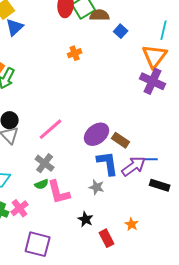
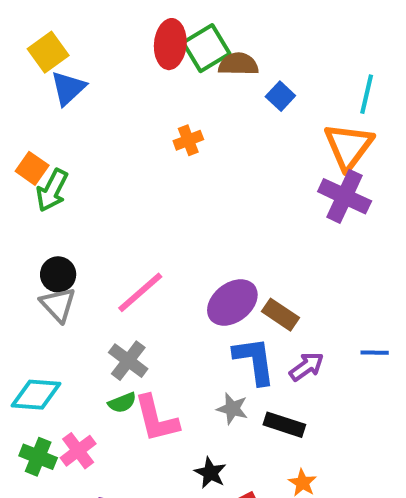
blue line: (151, 159) -> (375, 353), moved
purple arrow: (134, 166) -> (306, 367), size x0.7
black rectangle: (160, 185) -> (284, 425), moved

